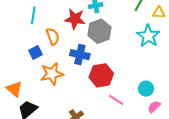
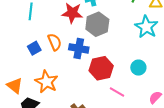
orange semicircle: (53, 36) -> (55, 42), moved
orange star: (52, 74) -> (47, 82), moved, turned -30
cyan circle: (146, 89) -> (138, 68), moved

